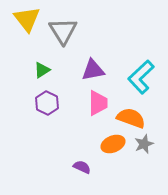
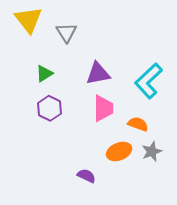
gray triangle: (63, 31) -> (66, 32), size x0.7
orange semicircle: (131, 118) -> (138, 124), size x0.7

